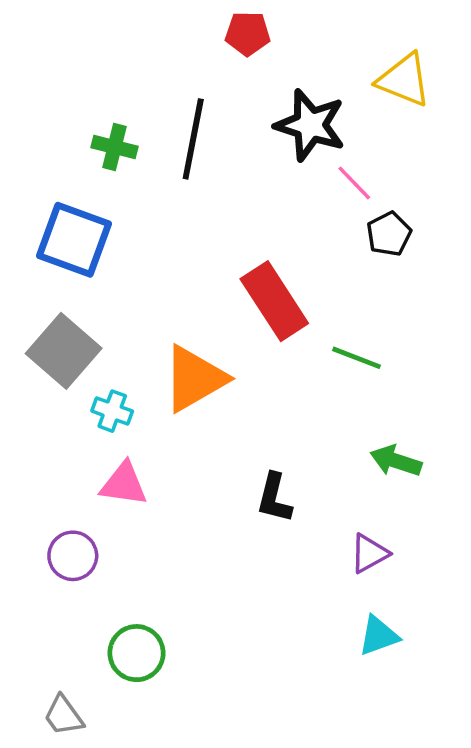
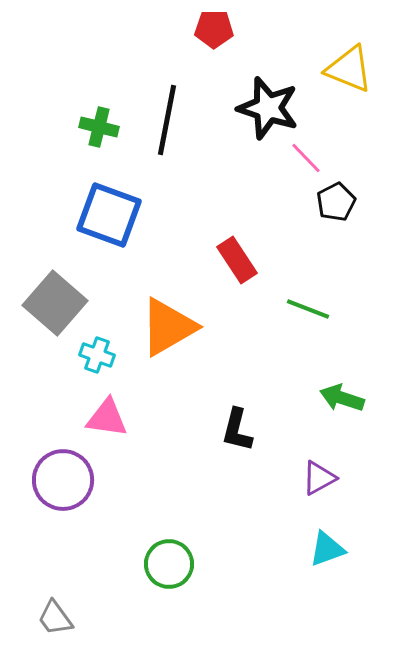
blue square: (74, 240) -> (109, 215), moved
red rectangle: (274, 301) -> (237, 260), size x0.7
purple circle: (73, 556) -> (63, 480), size x1.4
green circle: (136, 653) -> (169, 564), moved

